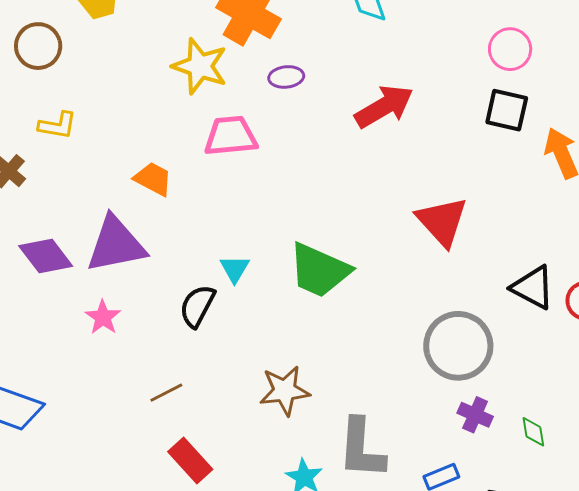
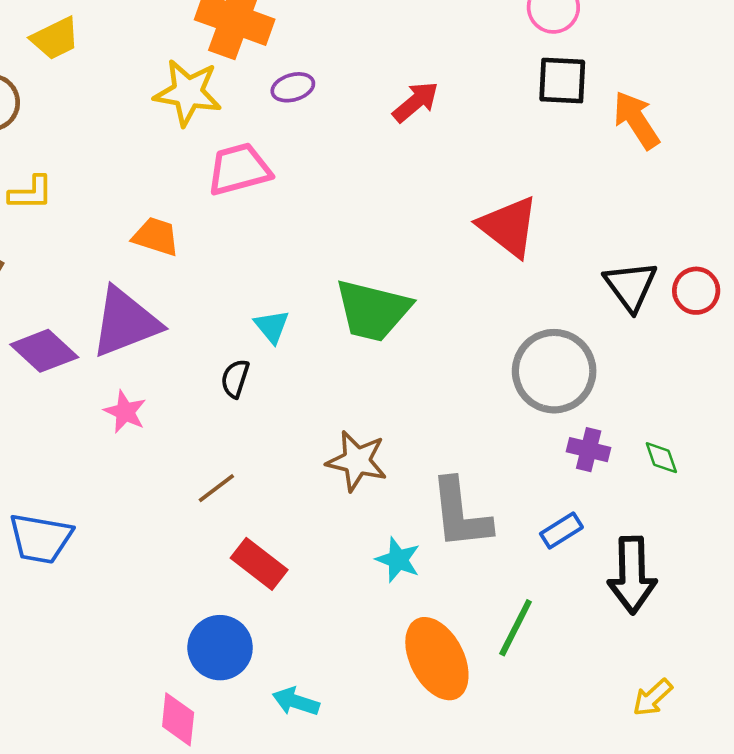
red arrow: (384, 107) -> (416, 102), size x0.7
black triangle: (533, 287) -> (631, 286), turned 36
black semicircle: (197, 306) -> (235, 379), size x0.7
brown star: (285, 391) -> (357, 461), turned 30

